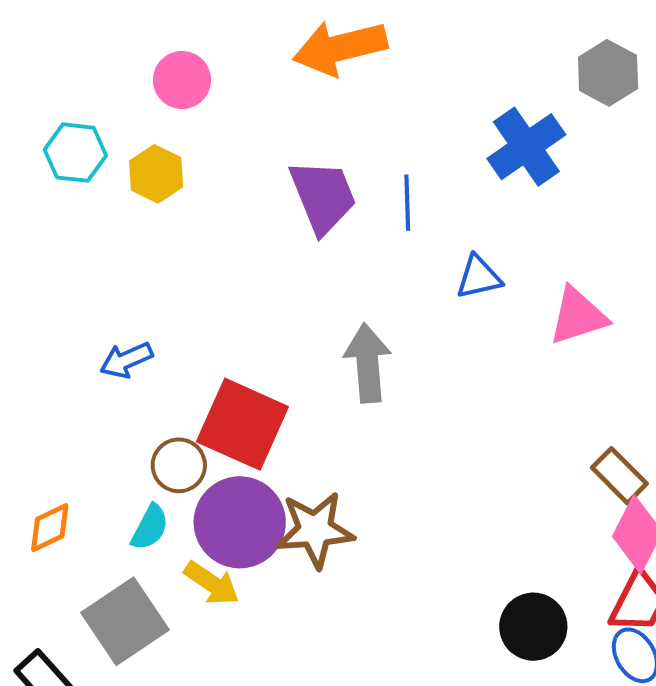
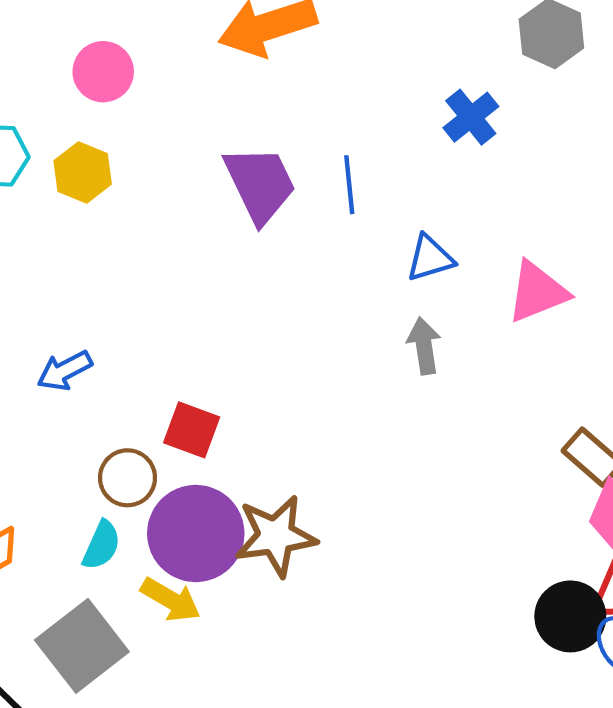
blue cross: (526, 147) -> (471, 117), size x0.7
gray arrow: (367, 363) -> (424, 346), moved, size x0.7
red square: (242, 424) -> (192, 430), size x0.6
black circle: (533, 627) -> (570, 616), moved

